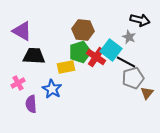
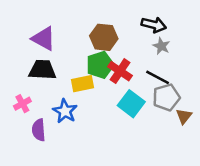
black arrow: (140, 20) -> (154, 25), moved
purple triangle: (22, 31) -> (44, 39), moved
cyan square: (111, 50) -> (131, 104), moved

